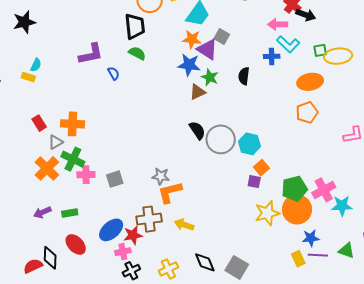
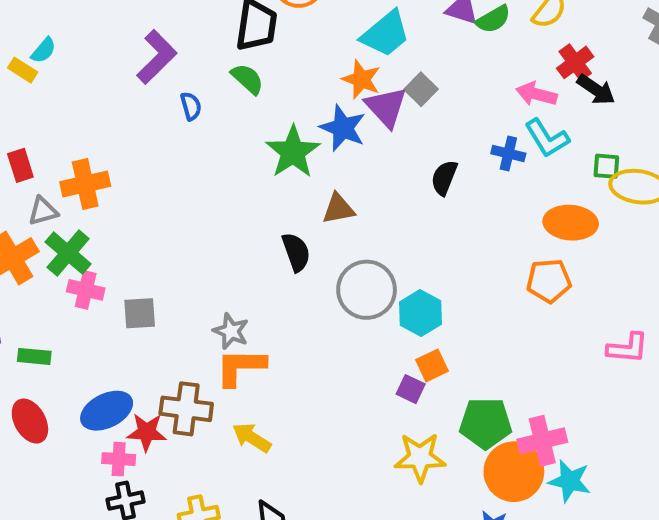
purple L-shape: (91, 54) -> (157, 57), turned -48
green star: (210, 77) -> (293, 152), moved, size x1.5
brown triangle: (197, 92) -> (338, 209), moved
orange cross: (73, 124) -> (85, 184), turned -30
black semicircle: (197, 130) -> (296, 252), moved
orange circle: (297, 209) -> (514, 472), moved

